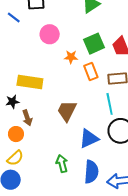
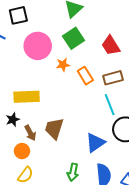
pink circle: (50, 34) -> (38, 46), size x1.4
green square: (94, 44) -> (73, 38), moved
brown trapezoid: (67, 111) -> (54, 128), moved
green arrow: (62, 164) -> (73, 172), turned -144

